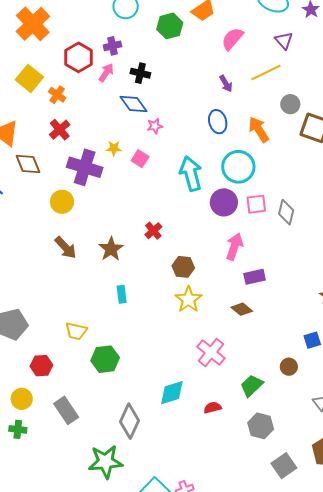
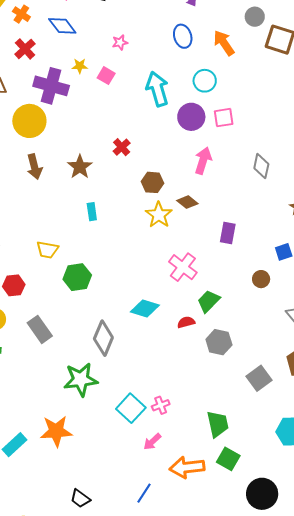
blue diamond: (133, 104) -> (62, 26), moved
cyan circle: (238, 167) -> (205, 81), size x0.7
yellow circle: (62, 202) -> (29, 121), size x1.4
gray diamond: (286, 212) -> (261, 166), moved
brown arrow: (66, 248) -> (34, 167), turned 30
purple rectangle: (255, 277) -> (228, 233), moved, turned -65
brown diamond: (242, 309) -> (187, 202), moved
green trapezoid: (252, 386) -> (208, 301), moved
cyan diamond: (172, 393) -> (145, 308), turned 36
gray hexagon: (261, 426) -> (219, 342), moved

